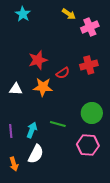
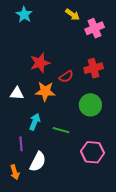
green circle: (92, 113) -> (90, 105), moved
cyan arrow: (32, 130) -> (35, 122), moved
purple line: (11, 131) -> (21, 144), moved

